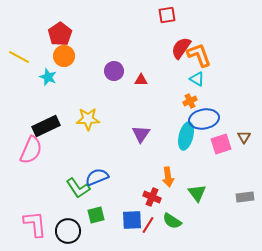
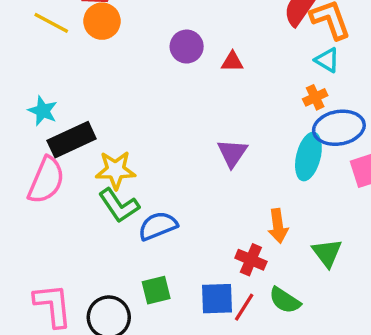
yellow line: (19, 57) -> (51, 23), moved
cyan star: (48, 77) -> (43, 111), moved
yellow star: (88, 119) -> (116, 170), moved
green L-shape: (78, 188) -> (119, 206), moved

